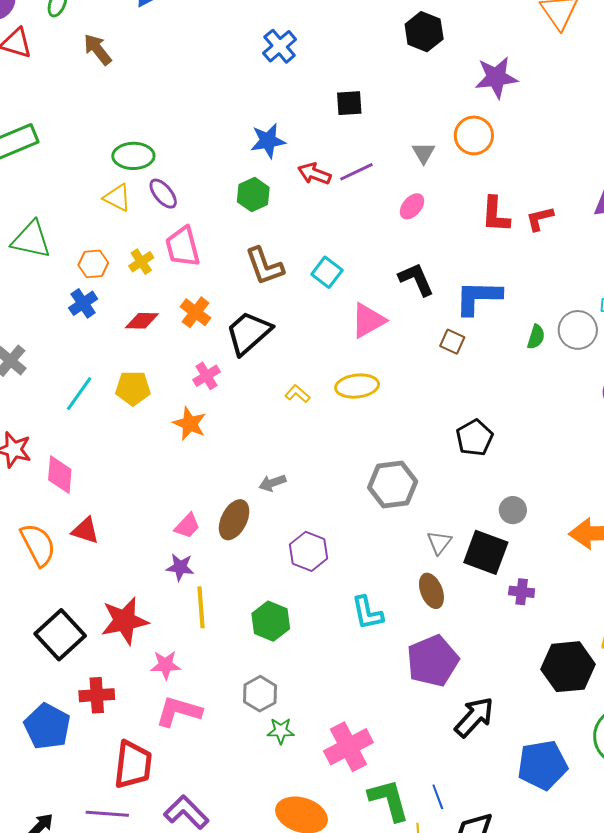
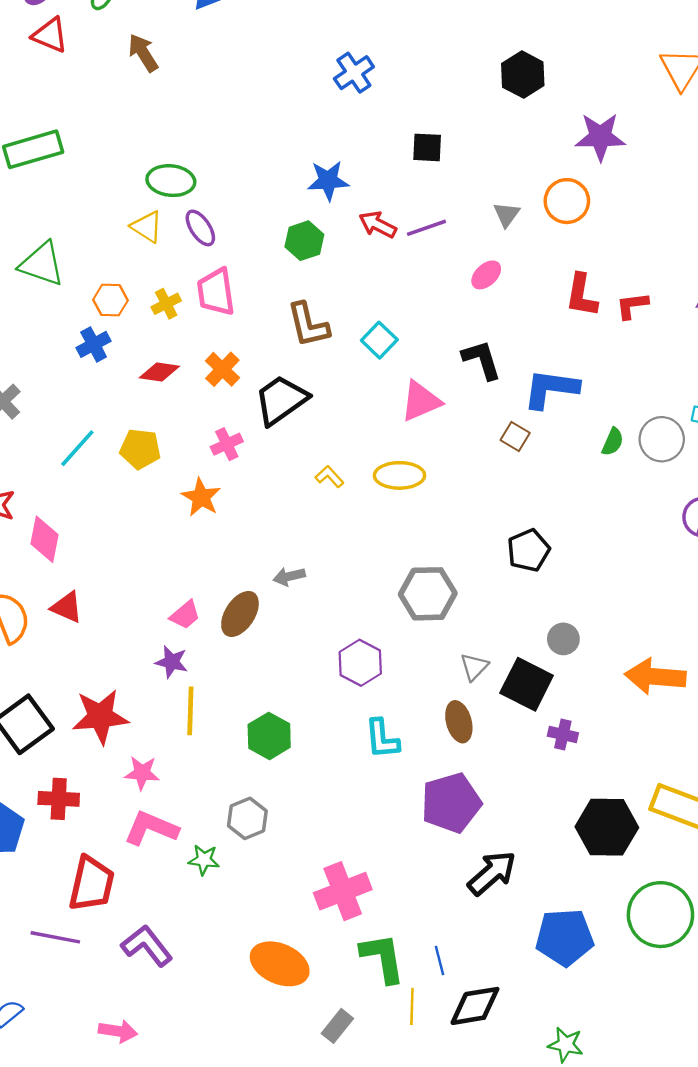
purple hexagon: (309, 551) -> (360, 663), moved
green star: (281, 731) -> (204, 860), moved

